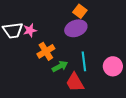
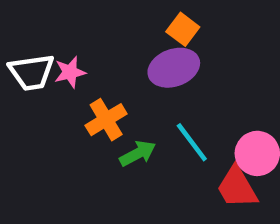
cyan line: (84, 61) -> (192, 142), turned -30
red trapezoid: (75, 82) -> (237, 187), moved

